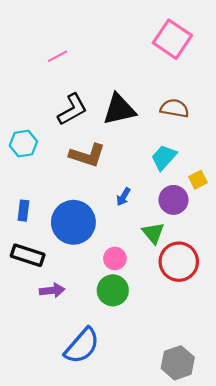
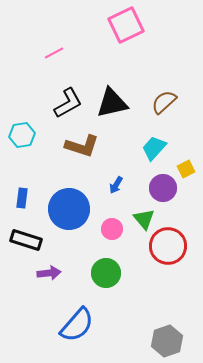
pink square: (172, 39) -> (126, 25), moved, turned 30
brown semicircle: (175, 108) -> (164, 102), turned -52
pink circle: (115, 258) -> (112, 229), moved

